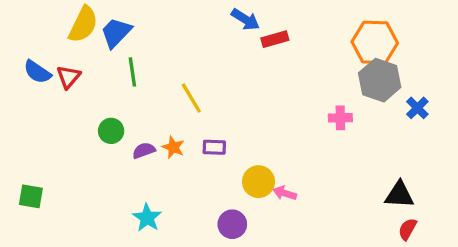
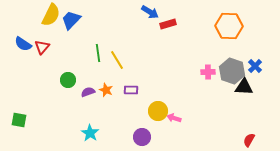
green line: (132, 72) -> (98, 53), moved
gray hexagon: (380, 80) -> (232, 71), moved
black triangle: (399, 195) -> (244, 87), moved

